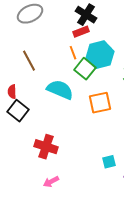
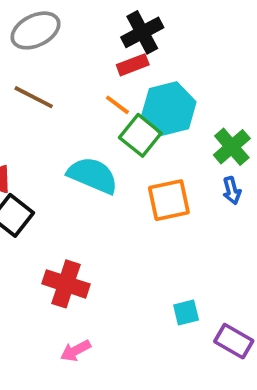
black cross: (86, 15) -> (142, 32), turned 30
orange line: (73, 53) -> (117, 105), turned -32
brown line: (29, 61) -> (34, 97), moved, turned -35

